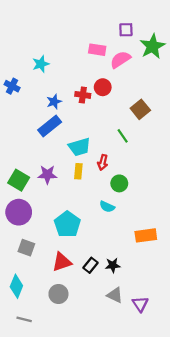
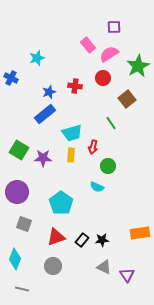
green star: (152, 46) -> (138, 66), moved
pink rectangle: (97, 50) -> (88, 45), turned 42
red circle: (103, 87) -> (103, 78), moved
green square: (19, 180) -> (19, 150), moved
orange rectangle: (146, 235) -> (140, 233), moved

